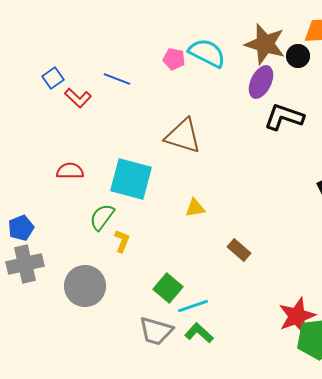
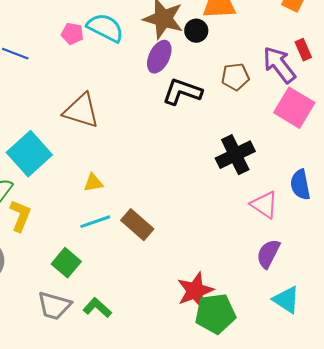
cyan square: (131, 179) -> (29, 154), turned 33
yellow L-shape: (122, 241) -> (20, 216), size x1.4
brown rectangle: (239, 250) -> (137, 225), size x1.4
cyan line: (193, 306) -> (95, 222), moved

